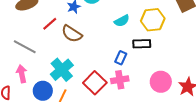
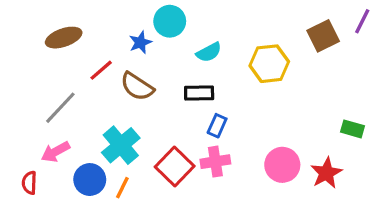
cyan semicircle: (122, 21) -> (209, 52), moved
black rectangle: (142, 44) -> (199, 93), moved
gray line: (25, 47) -> (60, 108), turned -75
pink arrow: (22, 74) -> (55, 152), turned -108

